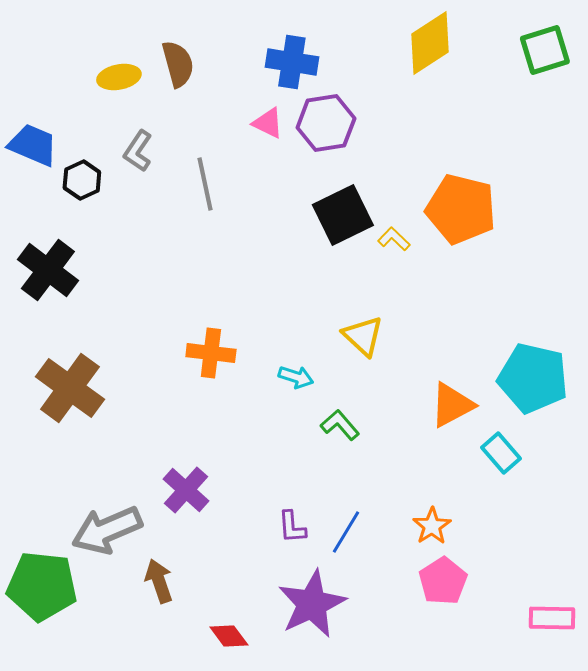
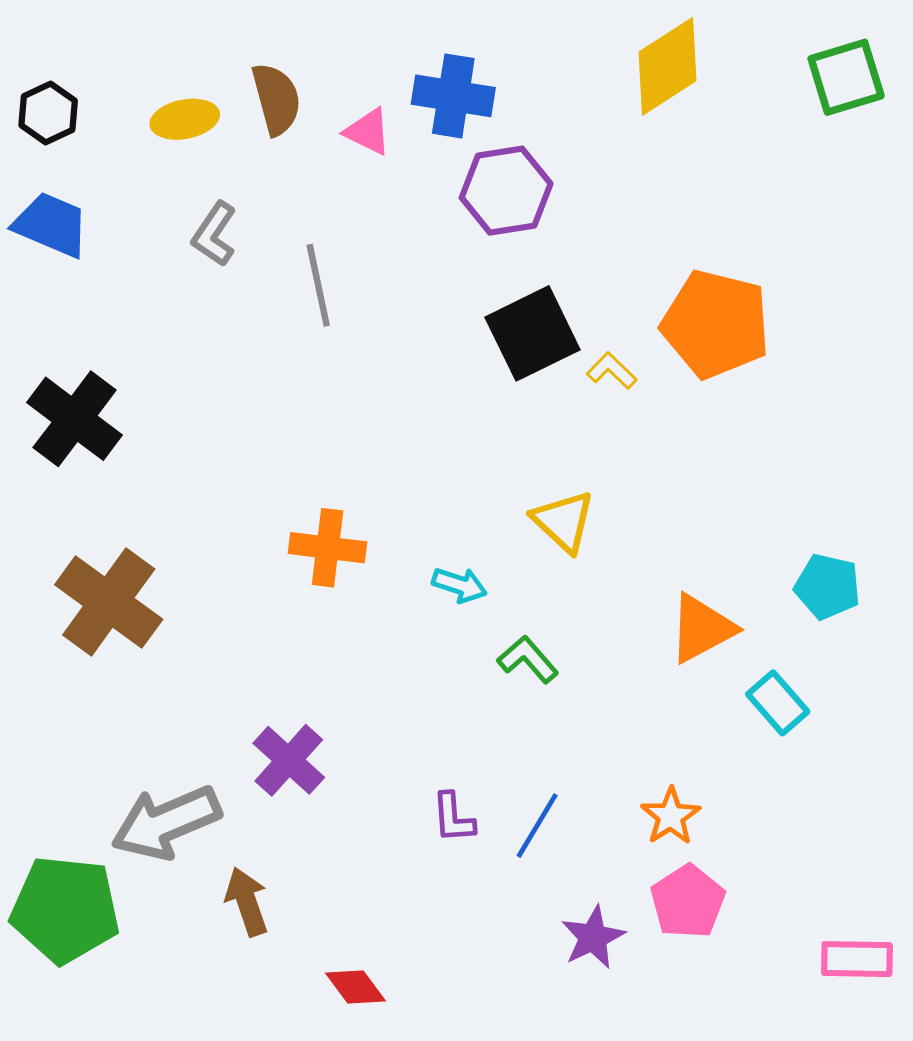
pink triangle: (268, 123) -> (368, 132), moved
black hexagon: (82, 180) -> (48, 113), moved
cyan pentagon: (533, 378) -> (827, 586), size x0.6
purple star: (312, 604) -> (593, 937), moved, size x0.6

